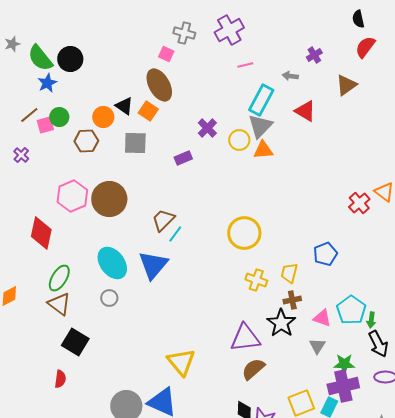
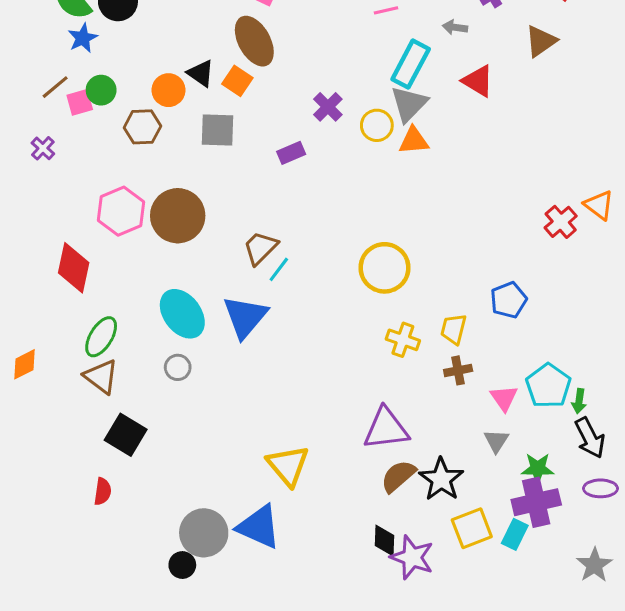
pink triangle: (322, 318) -> (504, 398), turned 36
black star: (281, 323) -> (441, 479), moved

